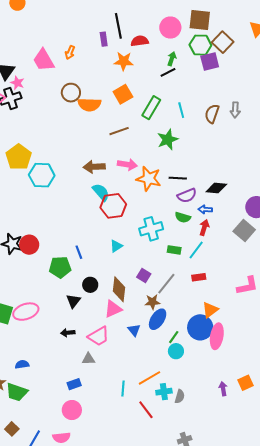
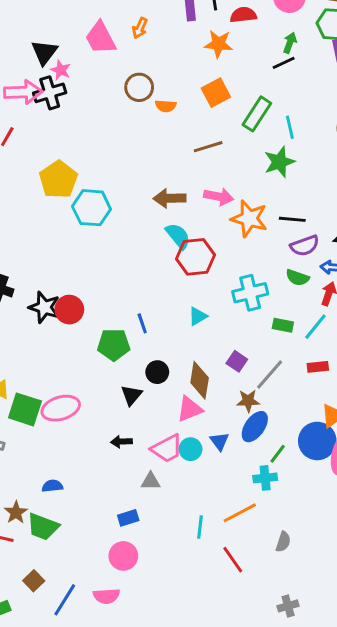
orange semicircle: (89, 105) -> (166, 106), size x0.6
cyan line: (181, 110) -> (290, 127), moved
cyan circle: (176, 351) -> (191, 449), moved
cyan cross: (164, 392) -> (265, 478), moved

